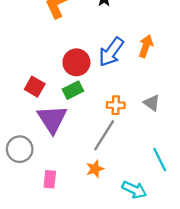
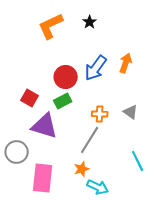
purple triangle: (52, 119) -> (45, 126), turned -40
pink rectangle: (50, 179) -> (43, 178), size x1.8
cyan arrow: (134, 190) -> (98, 187), moved

